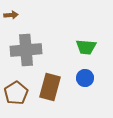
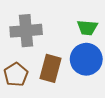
blue circle: (85, 78) -> (86, 59), size x1.8

